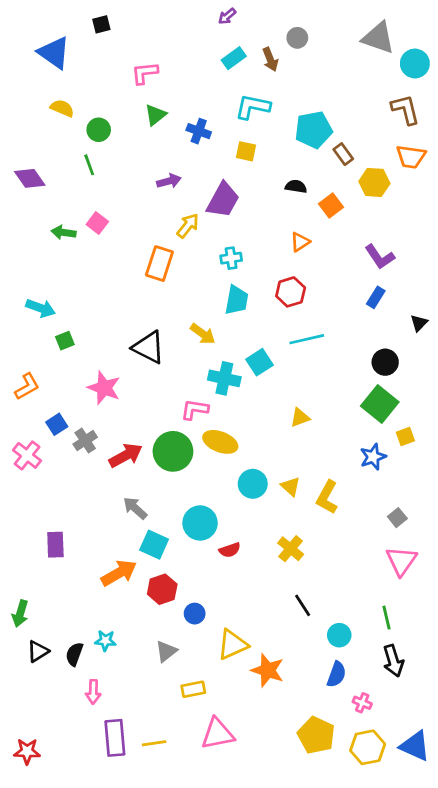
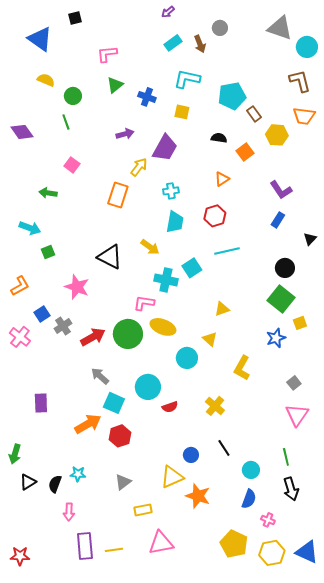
green arrow: (64, 232) -> (48, 193), moved
yellow triangle: (291, 487) -> (210, 339), moved
blue circle: (195, 614) -> (191, 455), moved

